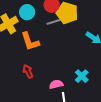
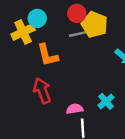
cyan circle: (27, 12) -> (37, 18), moved
red arrow: (28, 71) -> (42, 91), size x1.5

